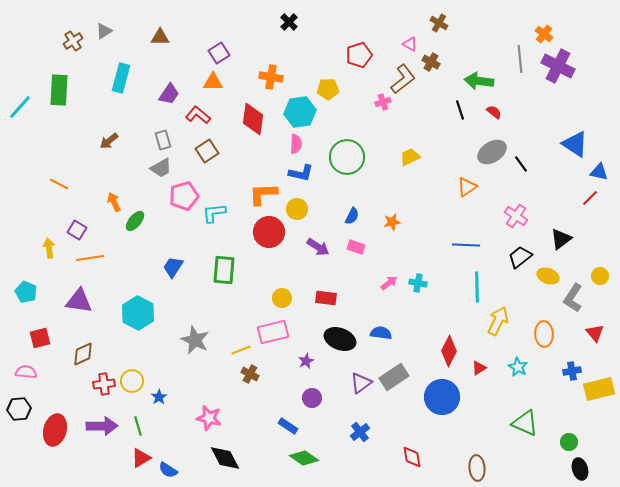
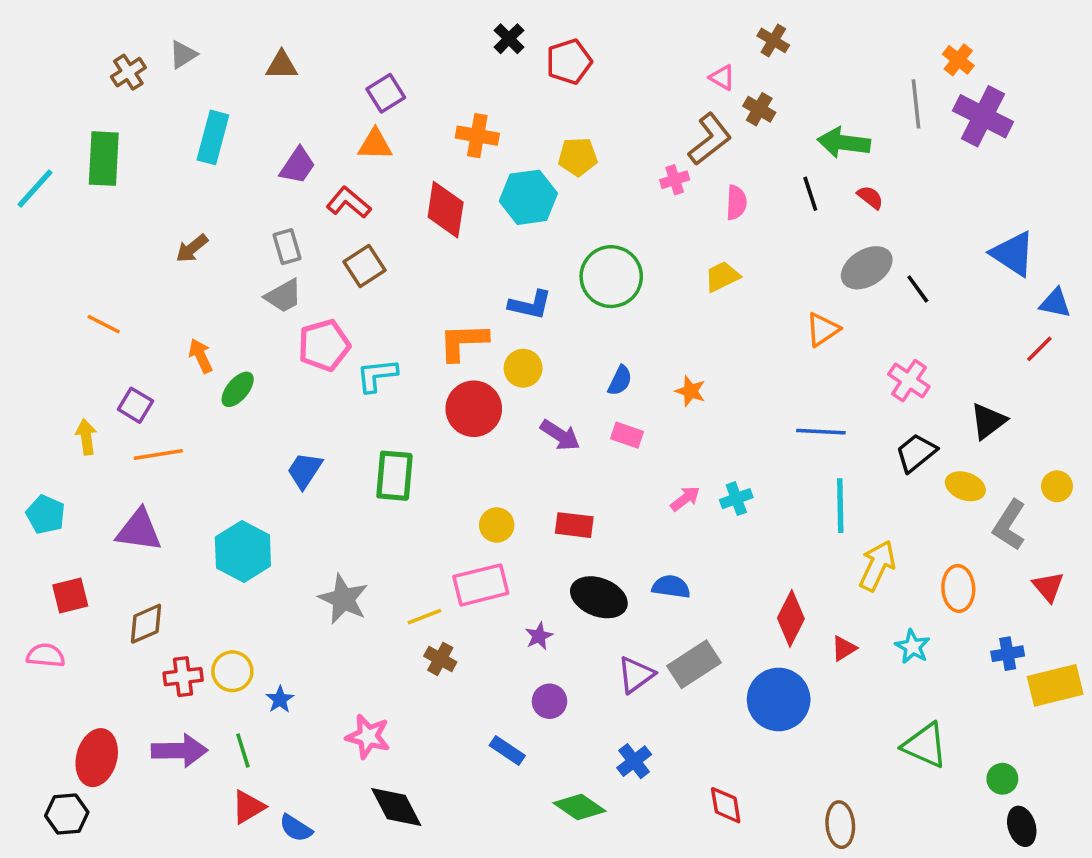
red pentagon: (359, 55) -> (569, 62), moved
pink semicircle: (296, 144) -> (736, 203), moved
orange star: (392, 222) -> (690, 391), turned 30
cyan cross: (418, 283) -> (736, 499), turned -30
black hexagon: (19, 409) -> (67, 814), moved
green diamond: (304, 458) -> (579, 807), moved

